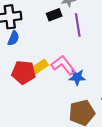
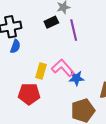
yellow rectangle: (39, 67) -> (41, 71), turned -35
red pentagon: (24, 72) -> (29, 94), moved

